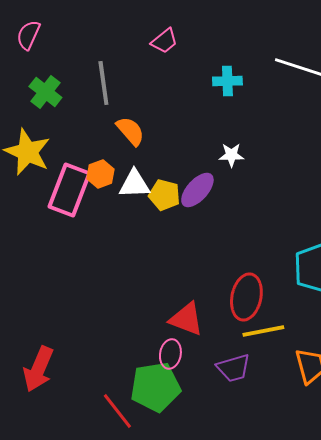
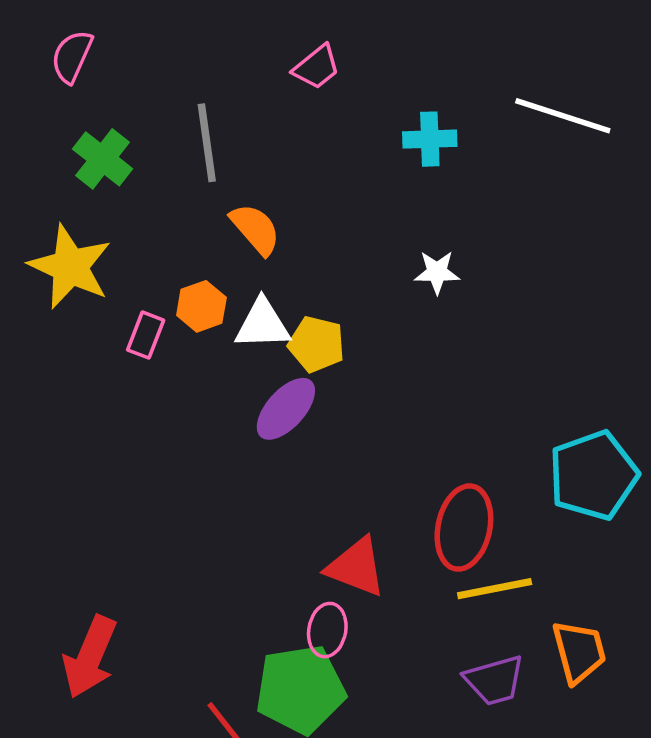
pink rectangle: (69, 190) -> (146, 335), size x0.5
purple ellipse: (197, 190) -> (286, 409), moved
purple trapezoid: (233, 368) -> (495, 680), moved

